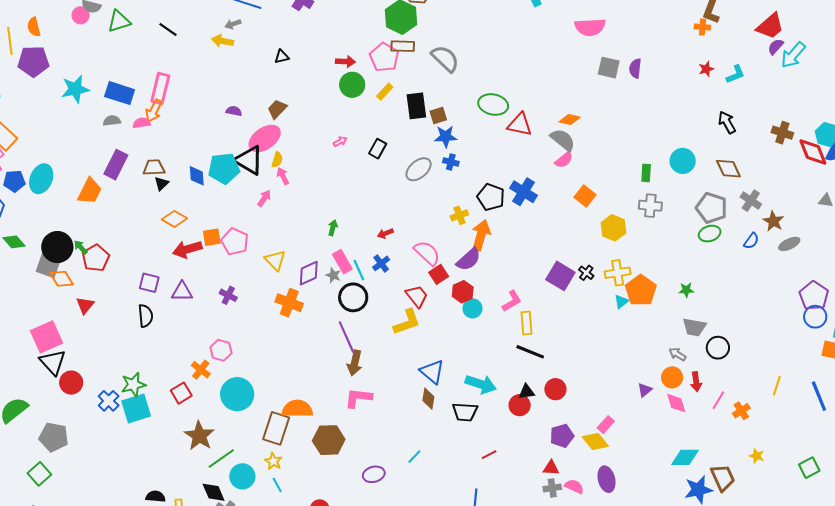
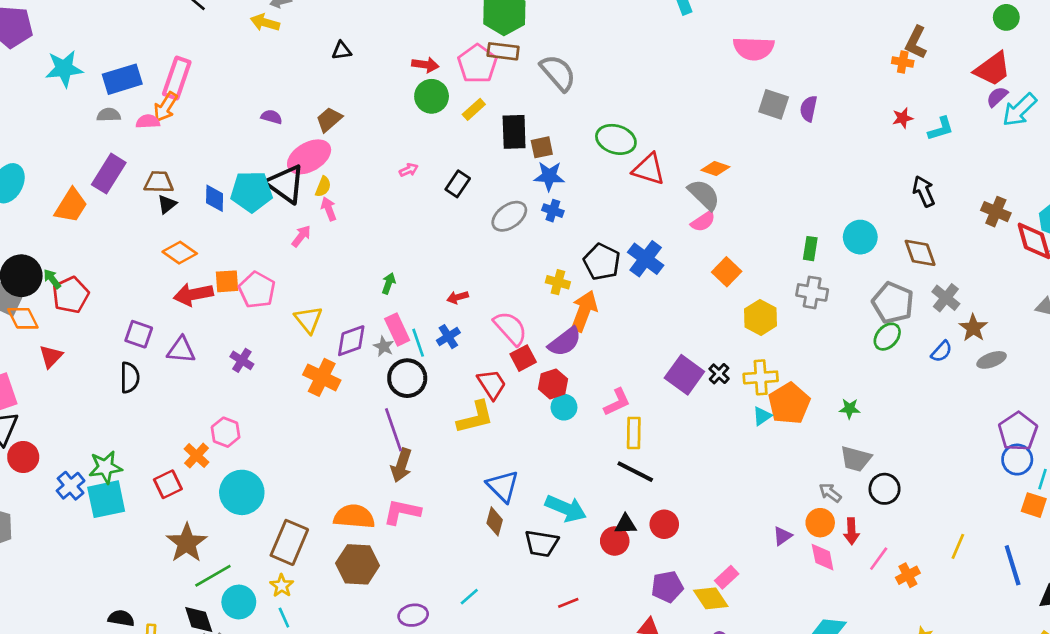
blue rectangle: (120, 93) -> (122, 79), turned -40
yellow cross: (459, 215) -> (558, 282), turned 30
green ellipse: (710, 234) -> (887, 337), turned -35
orange semicircle: (297, 409) -> (354, 517), moved

